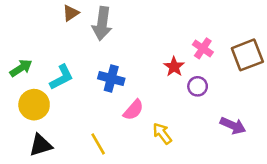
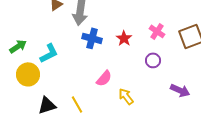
red star: (174, 67) -> (124, 38), moved
blue cross: (111, 78) -> (92, 38), moved
black triangle: (41, 145) -> (47, 105), moved

